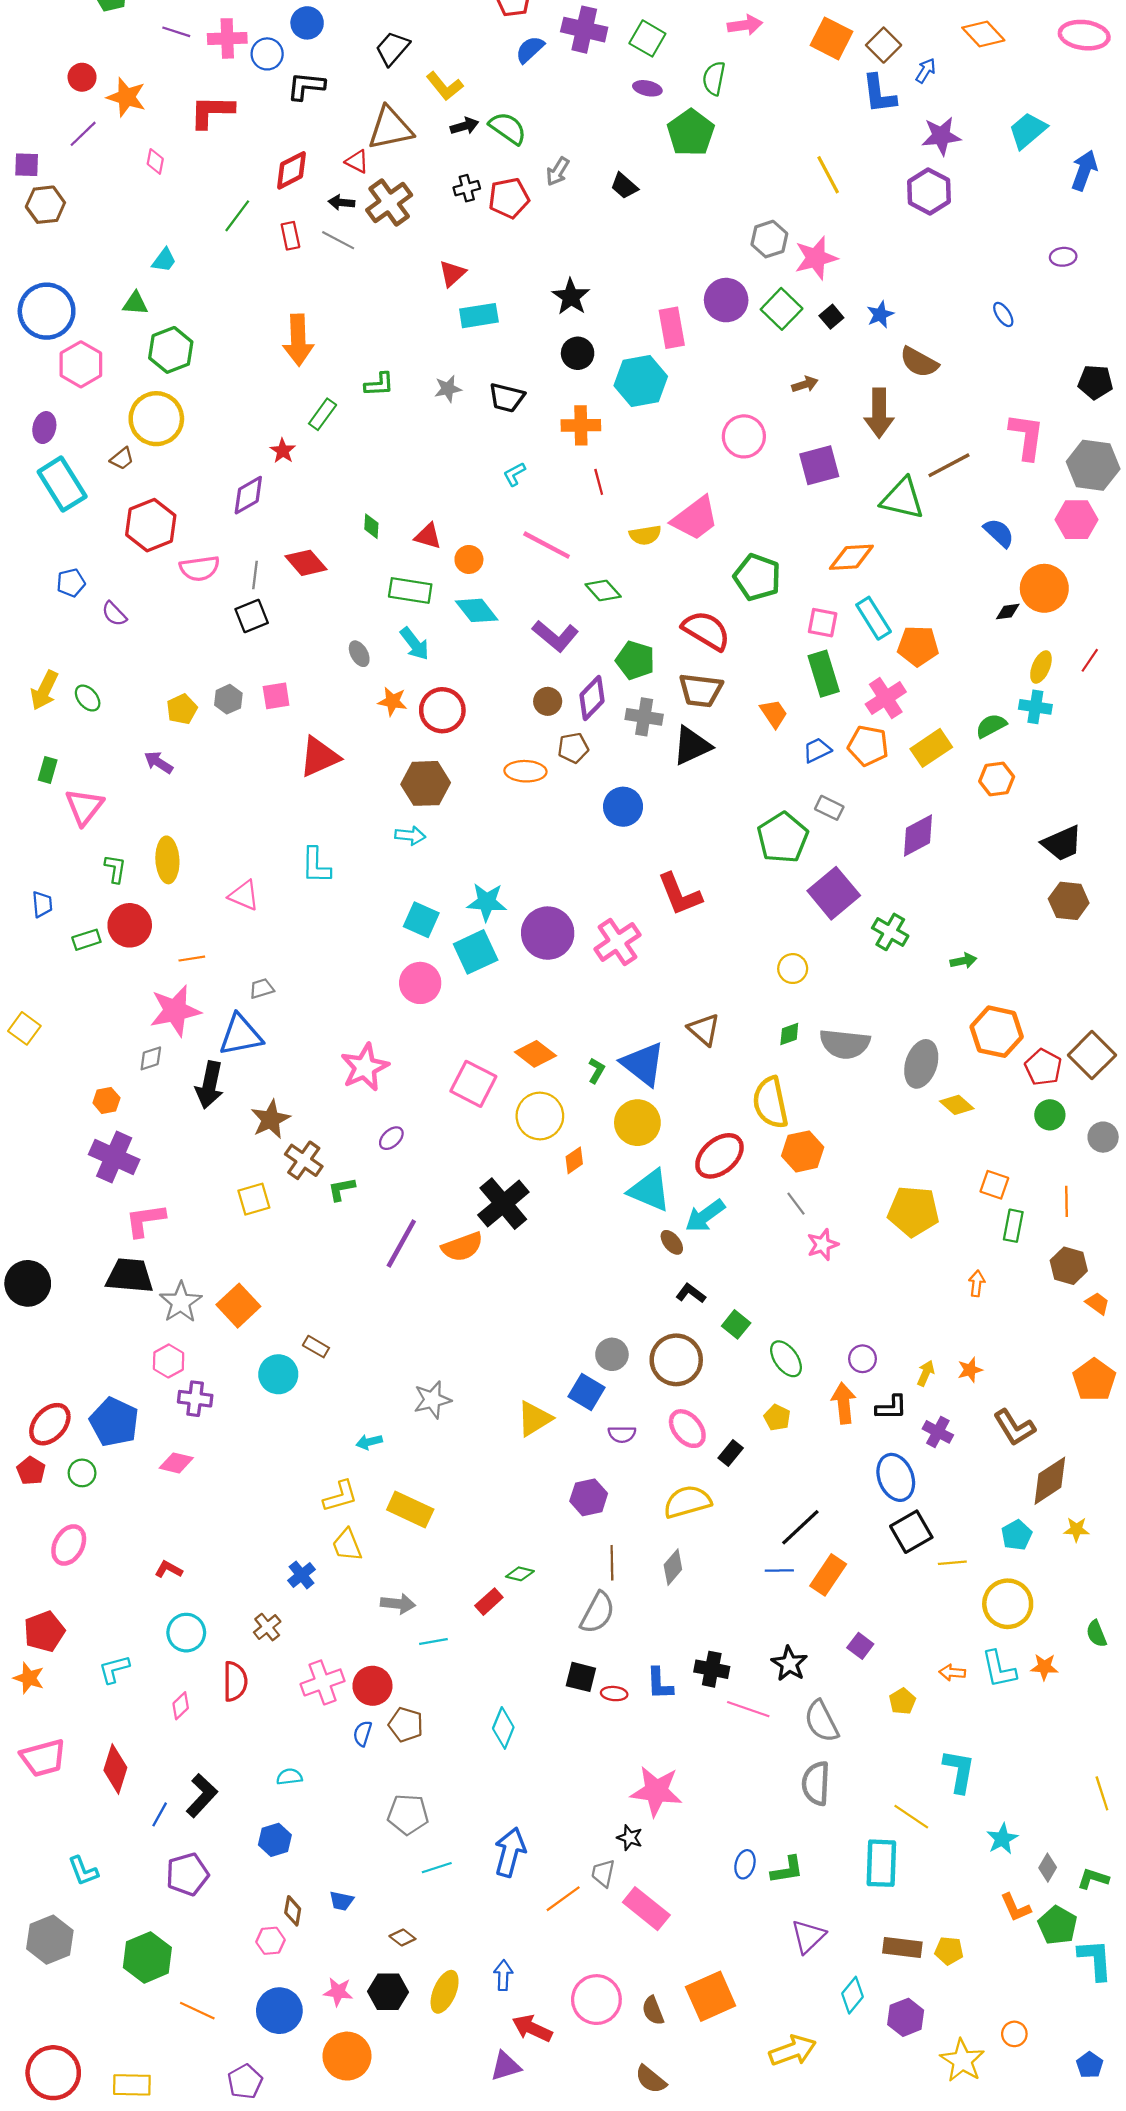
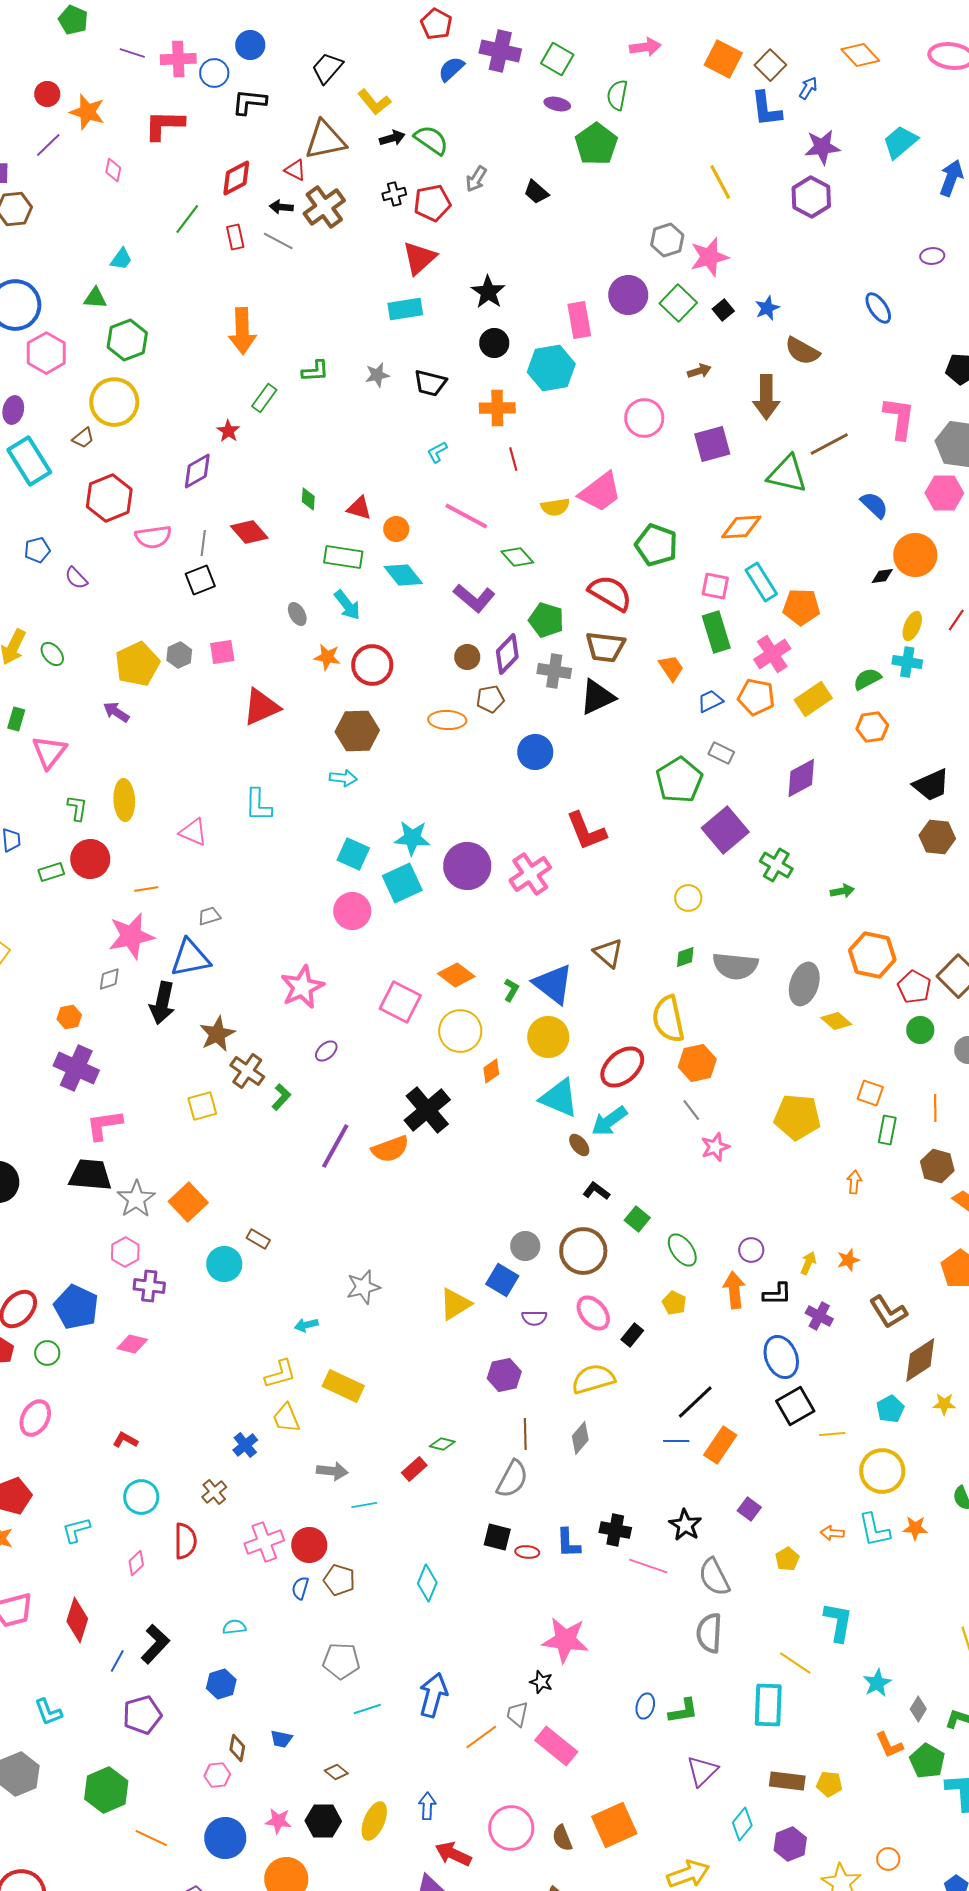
red triangle: (452, 273) -> (419, 258), moved, size x1.4
blue ellipse: (1003, 314) -> (878, 308), size x1.4
yellow pentagon: (182, 709) -> (137, 664), size x1.6
green L-shape: (341, 1189) -> (281, 1097), turned 144

